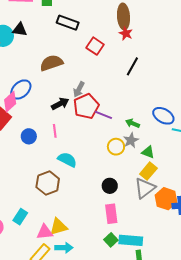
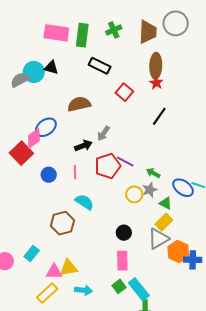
red pentagon: (86, 106) -> (108, 166), moved
blue ellipse: (163, 116) -> (183, 188), moved
cyan rectangle: (131, 240) -> (139, 289), turned 40
cyan arrow: (64, 248) -> (84, 290), moved

